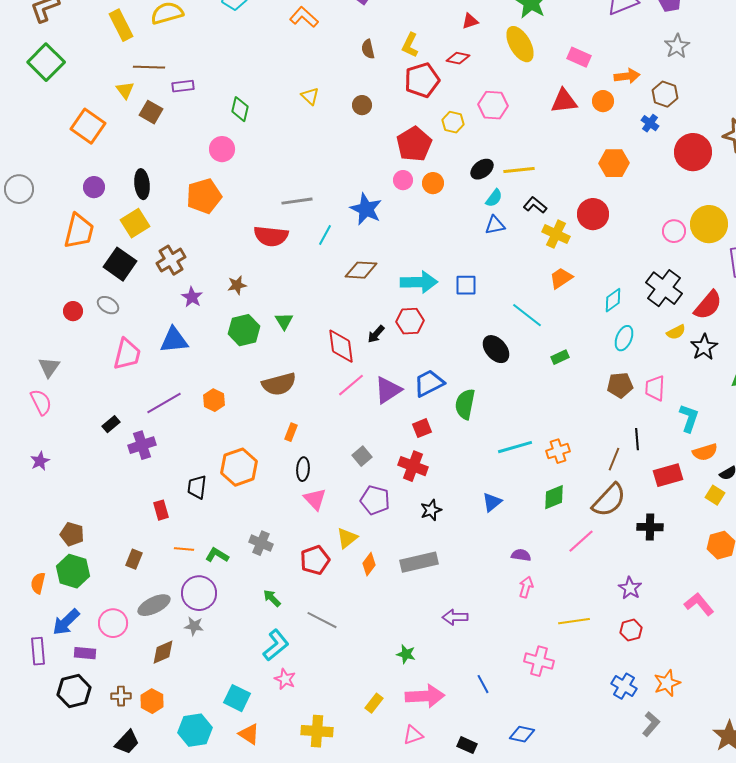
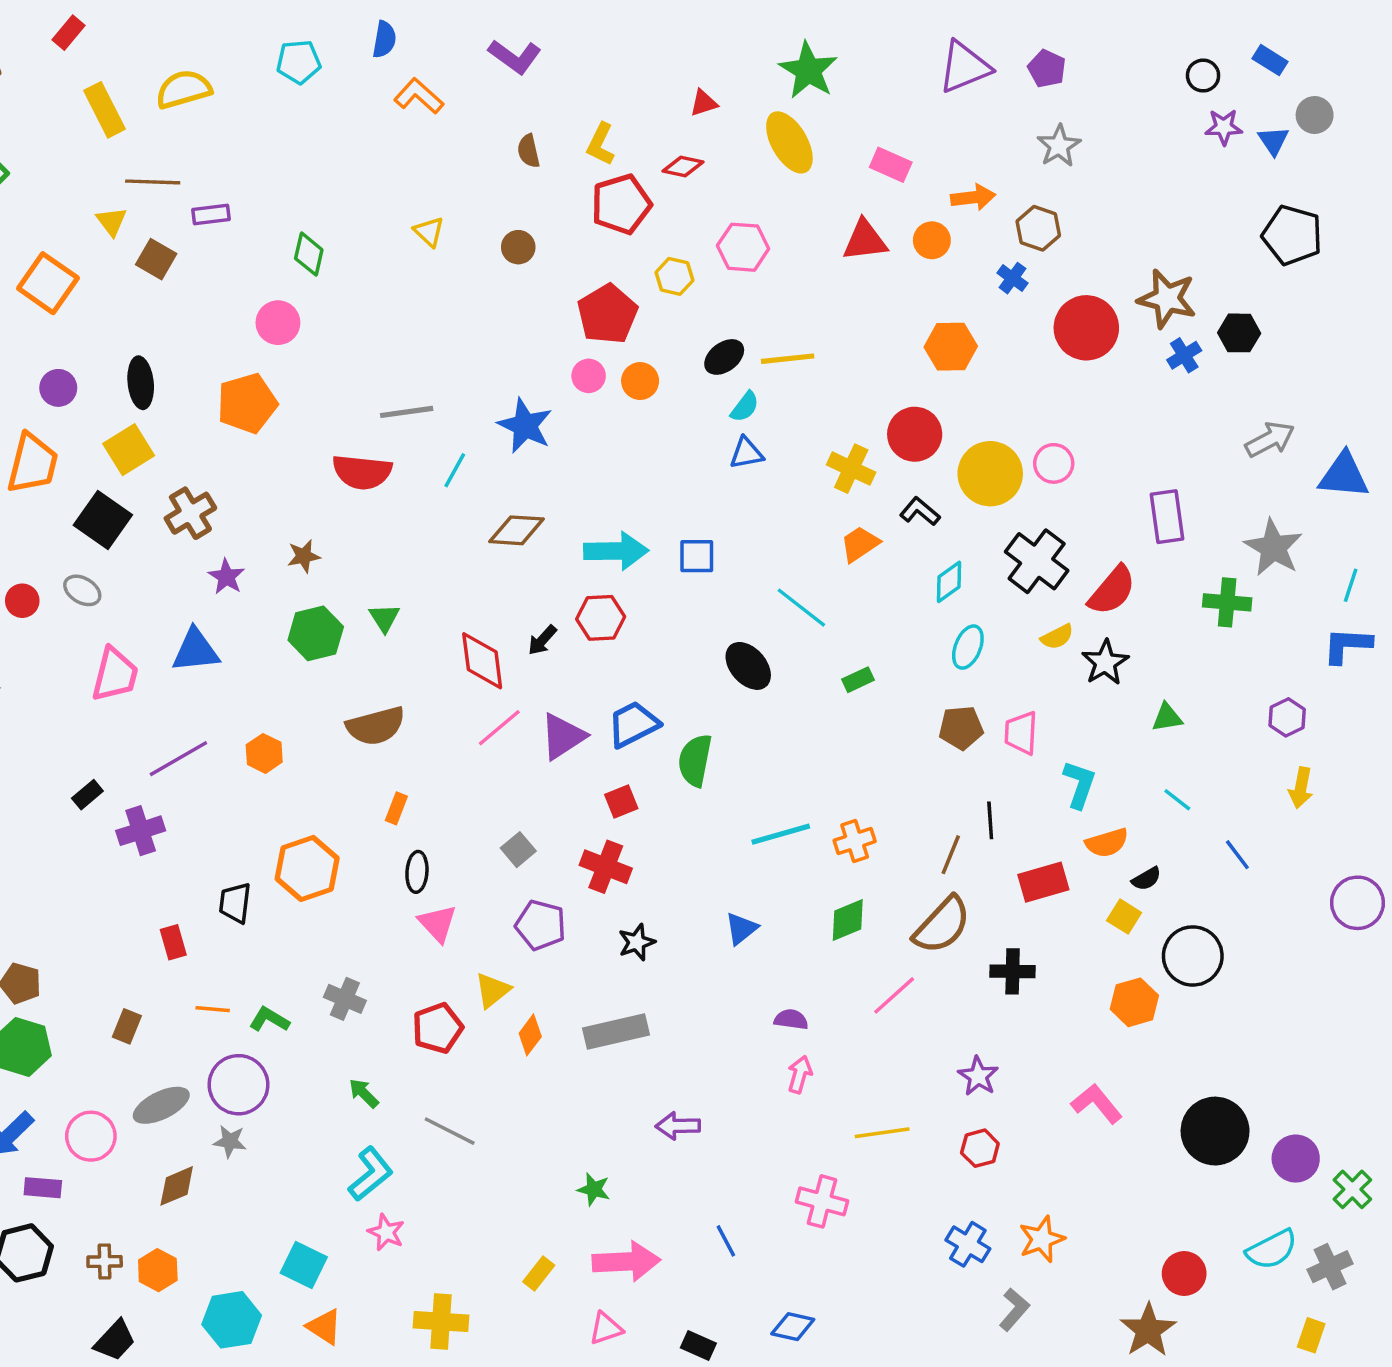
black L-shape: (535, 205) -> (920, 511), moved
yellow circle: (709, 224) -> (990, 474), moved

